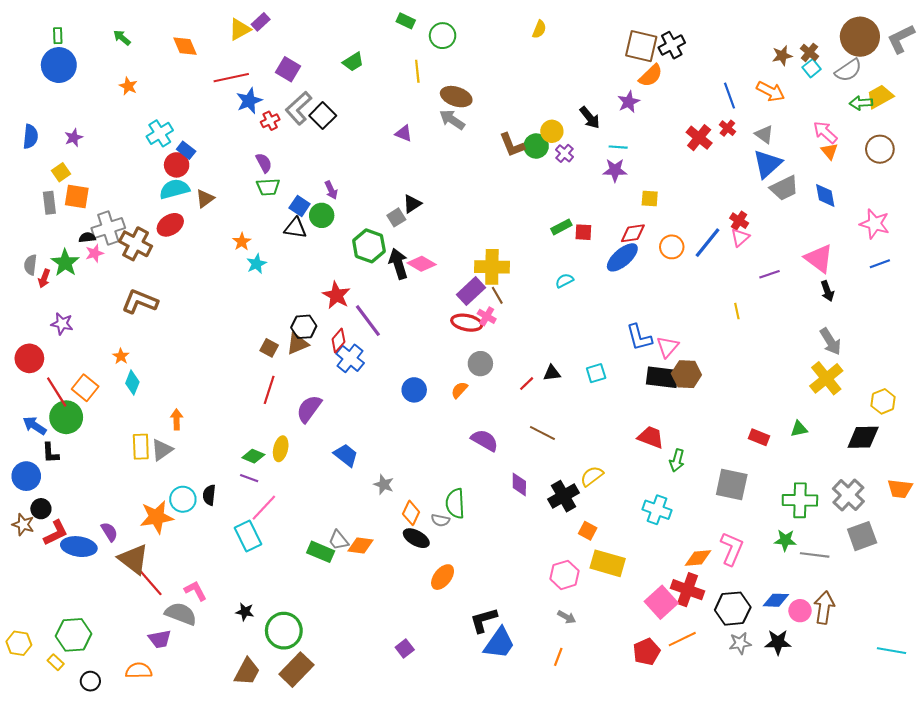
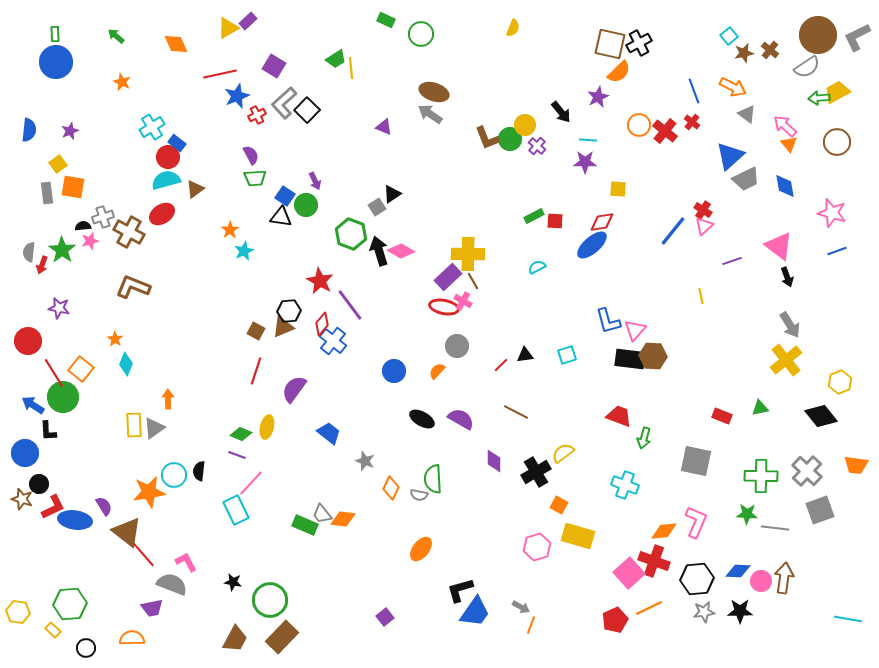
cyan square: (812, 68) -> (729, 36), moved
yellow line: (417, 71) -> (351, 68), moved
gray triangle: (764, 134) -> (747, 114), moved
gray cross: (108, 228) -> (103, 217), size x0.7
orange circle: (672, 247) -> (639, 125), moved
black diamond: (863, 437) -> (821, 416), turned 52
black ellipse: (416, 538) -> (422, 419), moved
gray arrow: (567, 617) -> (521, 607), moved

